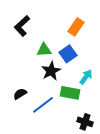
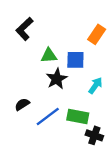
orange rectangle: (76, 27) -> (97, 34), moved
blue square: (68, 54) -> (75, 60), turned 36
green rectangle: (70, 93) -> (78, 117), moved

